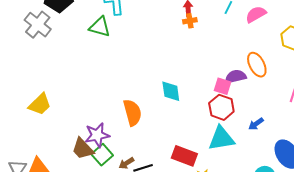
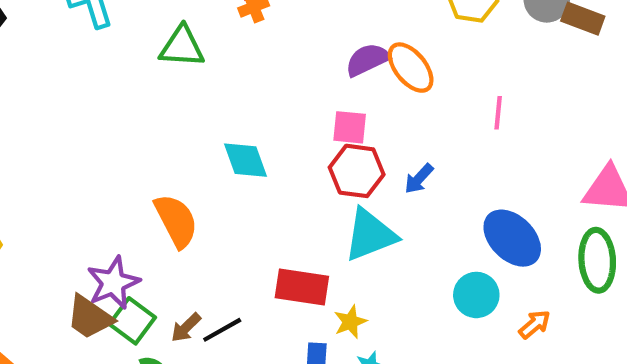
green triangle: (100, 27) -> (182, 47), moved
purple semicircle: (236, 77) -> (367, 60), moved
blue arrow: (256, 124) -> (419, 179), moved

